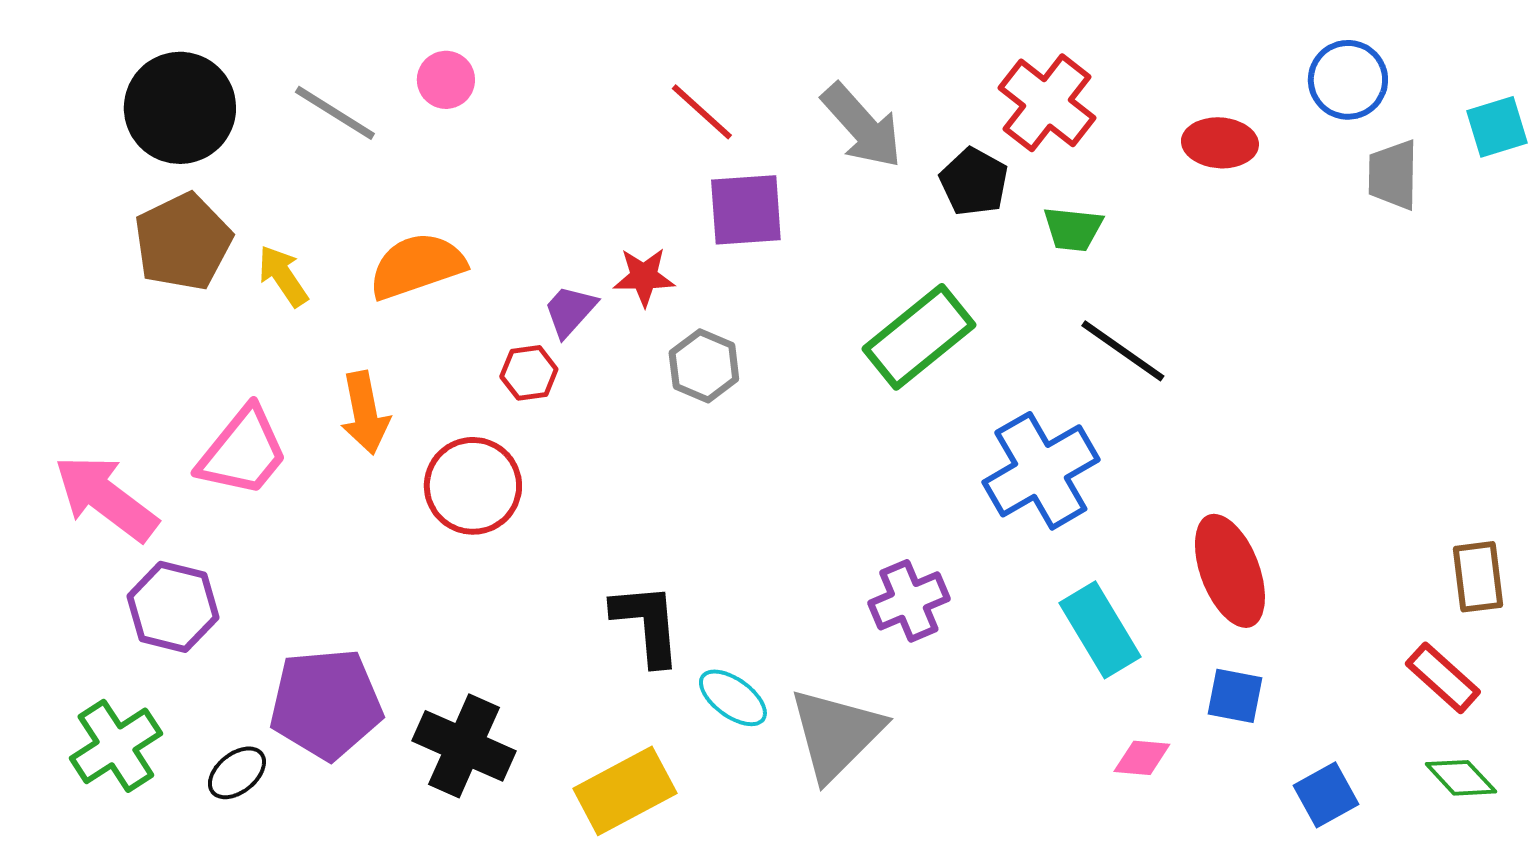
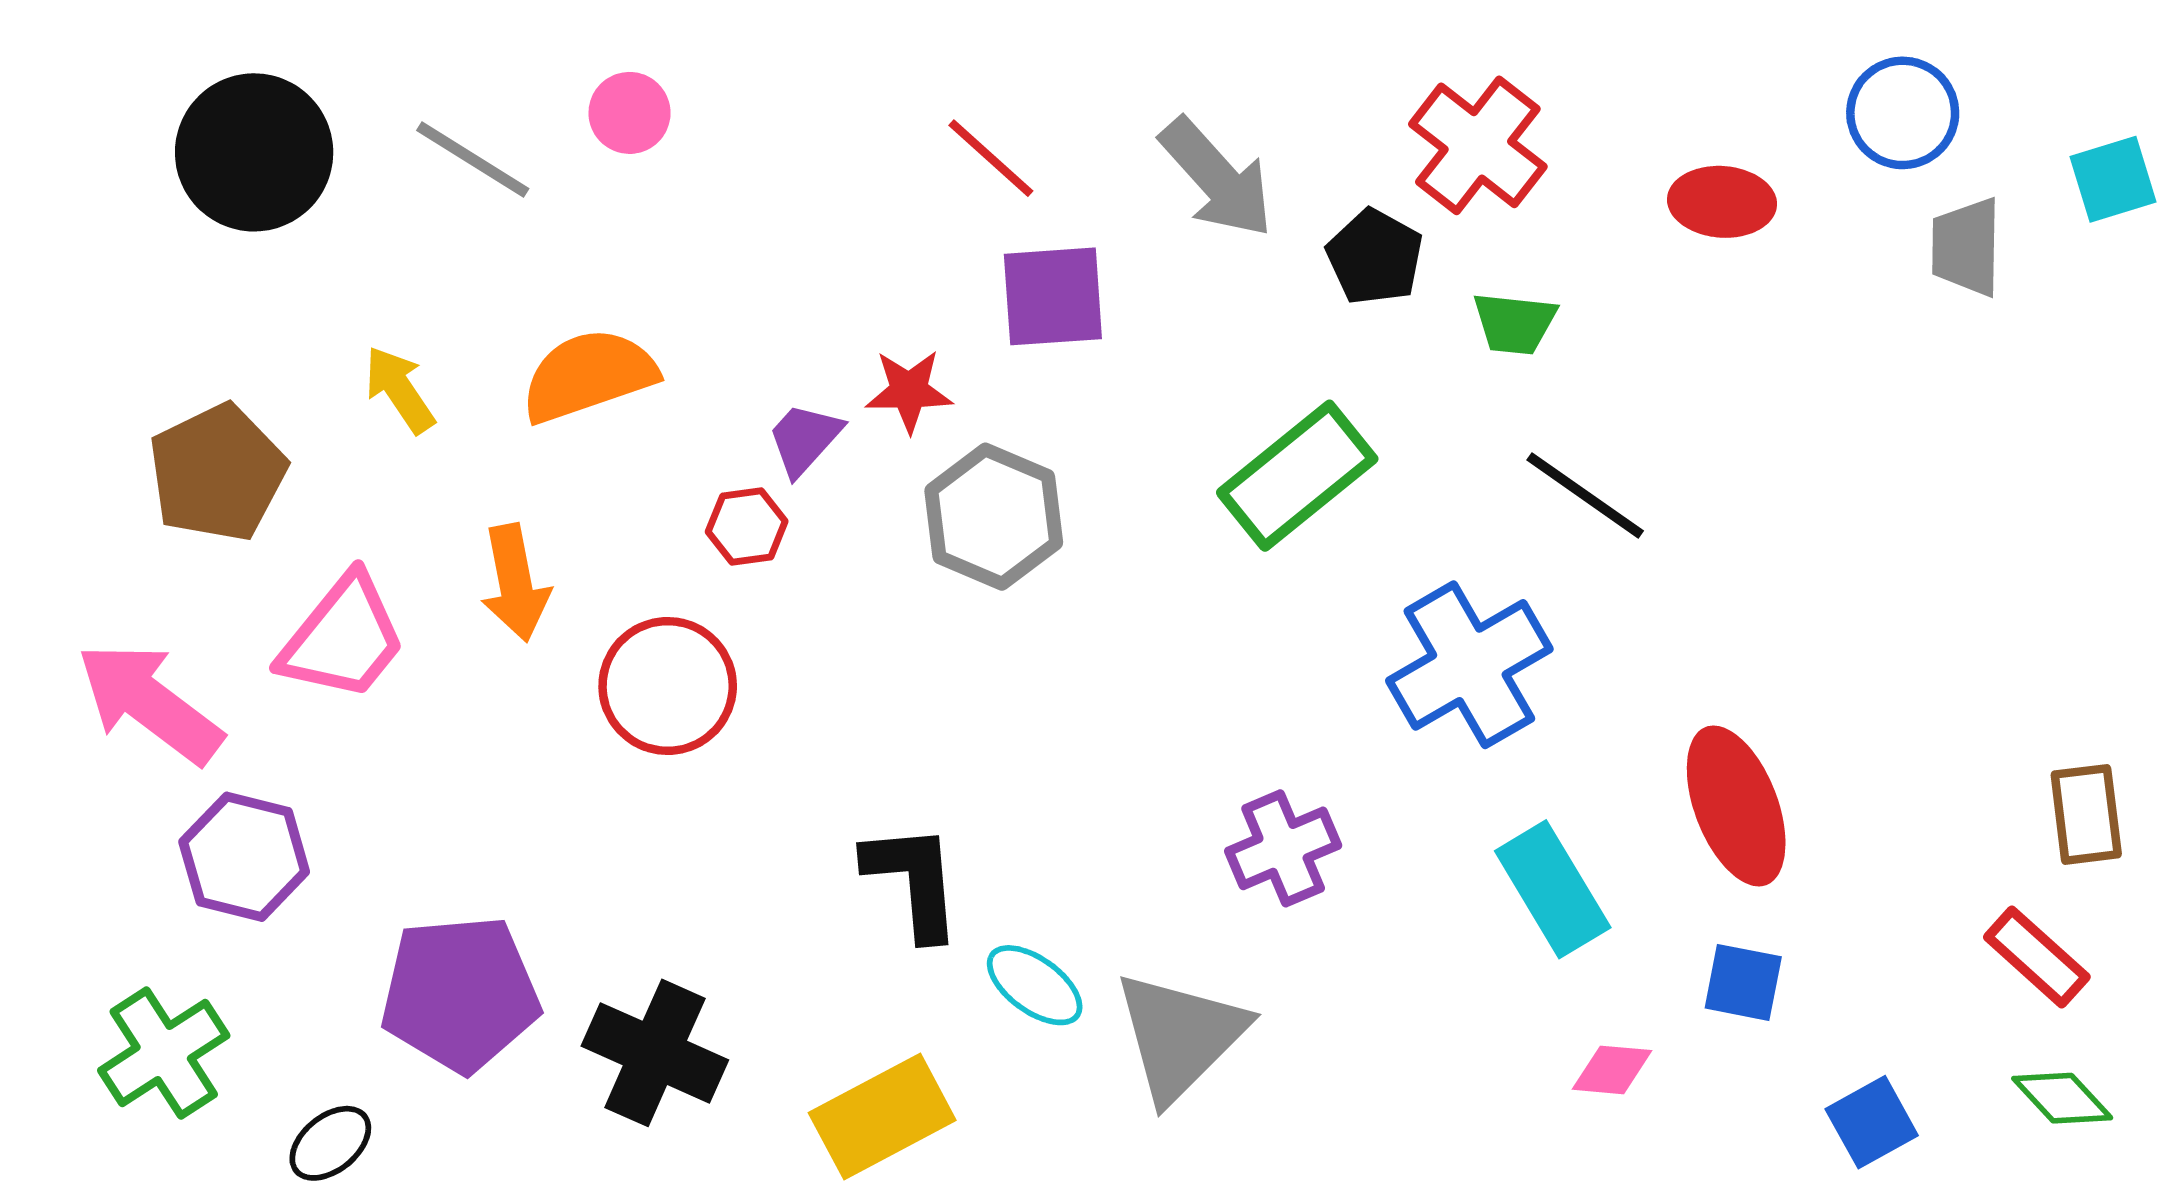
brown pentagon: (183, 242) -> (217, 473), moved
gray hexagon: (704, 366) -> (994, 517), size x1.4
black ellipse: (237, 773) -> (330, 1143), moved

